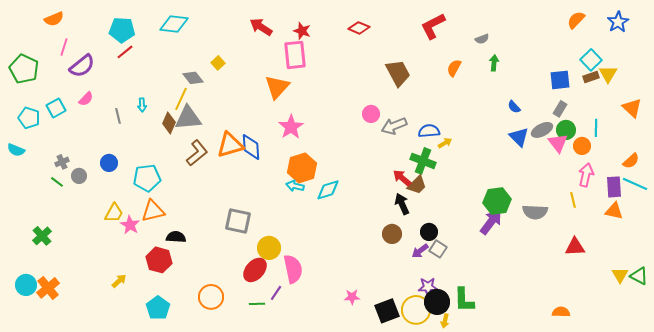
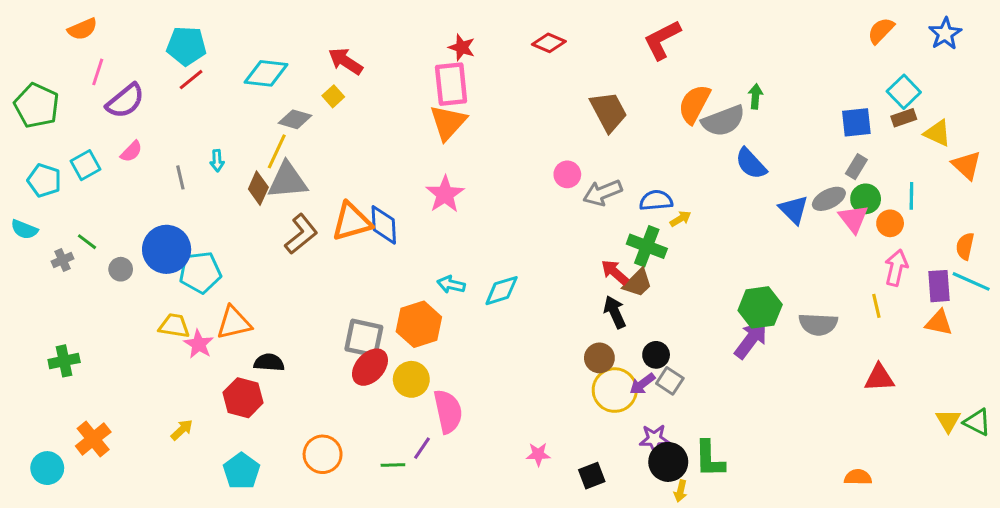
cyan diamond: (174, 24) -> (266, 73), moved
red arrow: (261, 27) -> (346, 61), moved
gray semicircle: (482, 39) -> (723, 121), moved, size x2.0
orange semicircle: (454, 68) -> (694, 104), size x1.5
yellow triangle: (608, 74) -> (937, 133), moved, turned -36
gray diamond: (193, 78) -> (295, 119), turned -35
orange triangle: (277, 87) -> (448, 122), moved
blue semicircle: (514, 107) -> (751, 164), moved, size x1.6
orange semicircle: (631, 161) -> (965, 246), turned 144
gray cross: (62, 162) -> (63, 260), moved
blue circle: (109, 163) -> (167, 249), size x1.8
orange hexagon: (302, 168) -> (419, 324), moved
cyan pentagon: (147, 178) -> (200, 272), moved
green line: (57, 182) -> (87, 242), moved
yellow trapezoid: (114, 213) -> (174, 326), turned -110
green cross: (42, 236) -> (64, 361), turned 30
red ellipse: (255, 270) -> (370, 367), moved
cyan circle: (26, 285) -> (47, 468), moved
orange cross: (48, 288) -> (93, 439), moved
yellow circle: (416, 310) -> (615, 390), moved
black square: (387, 311) -> (592, 476), size x0.7

